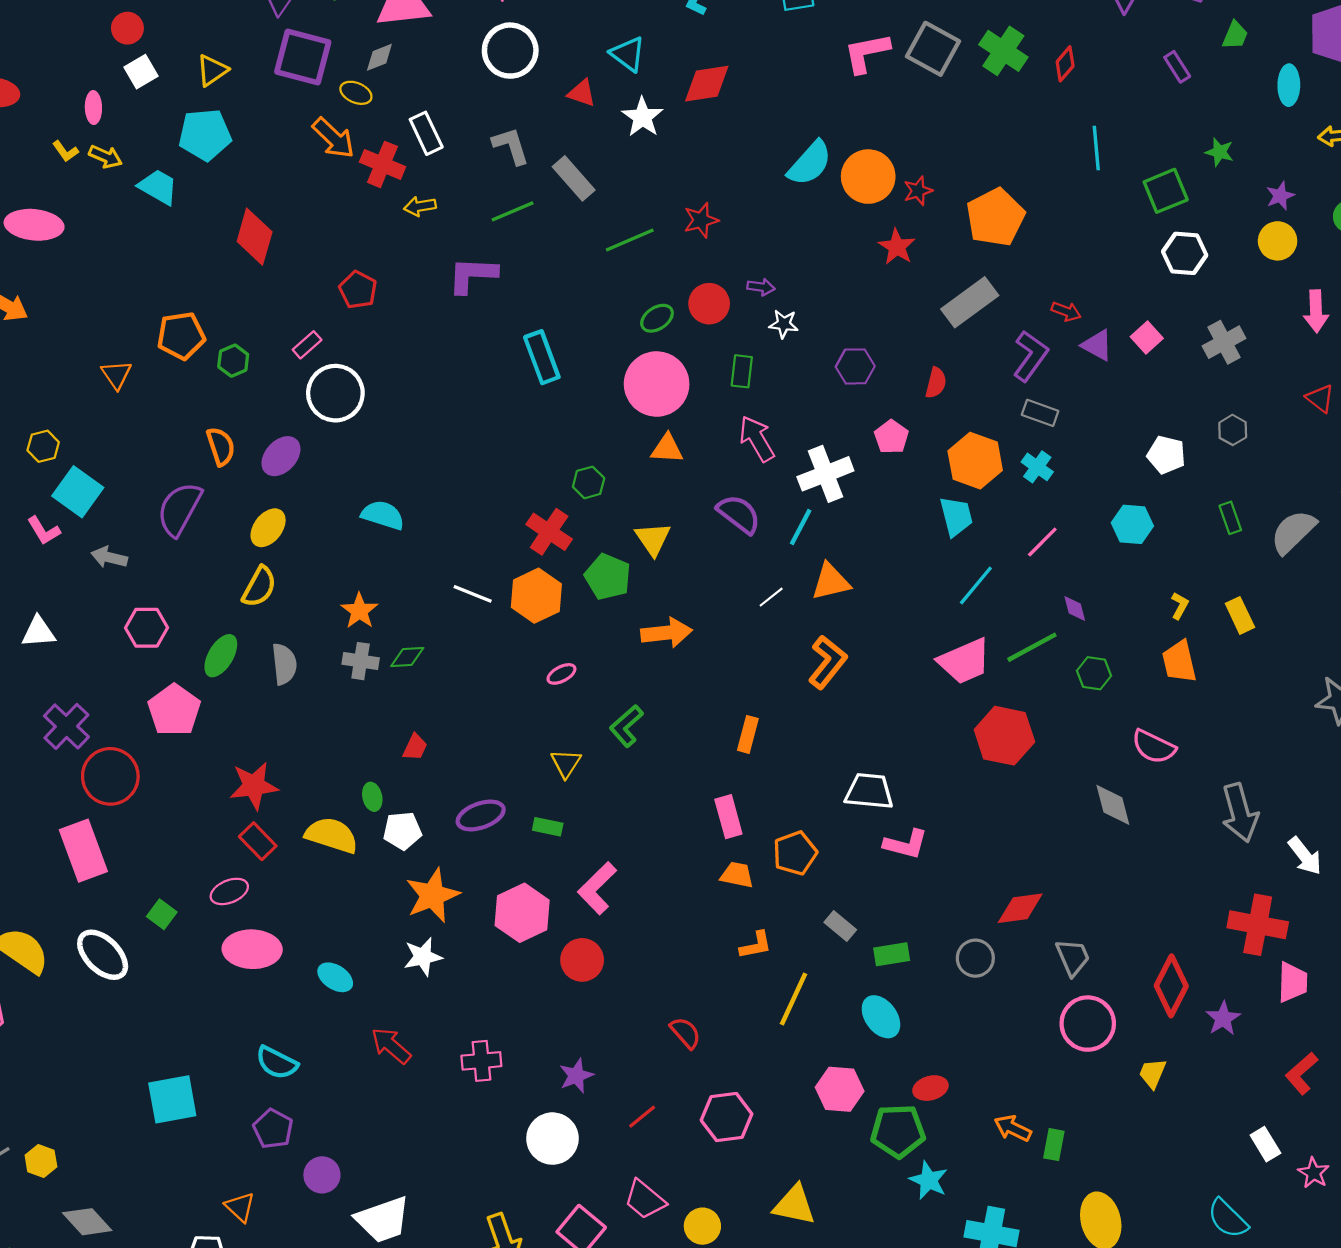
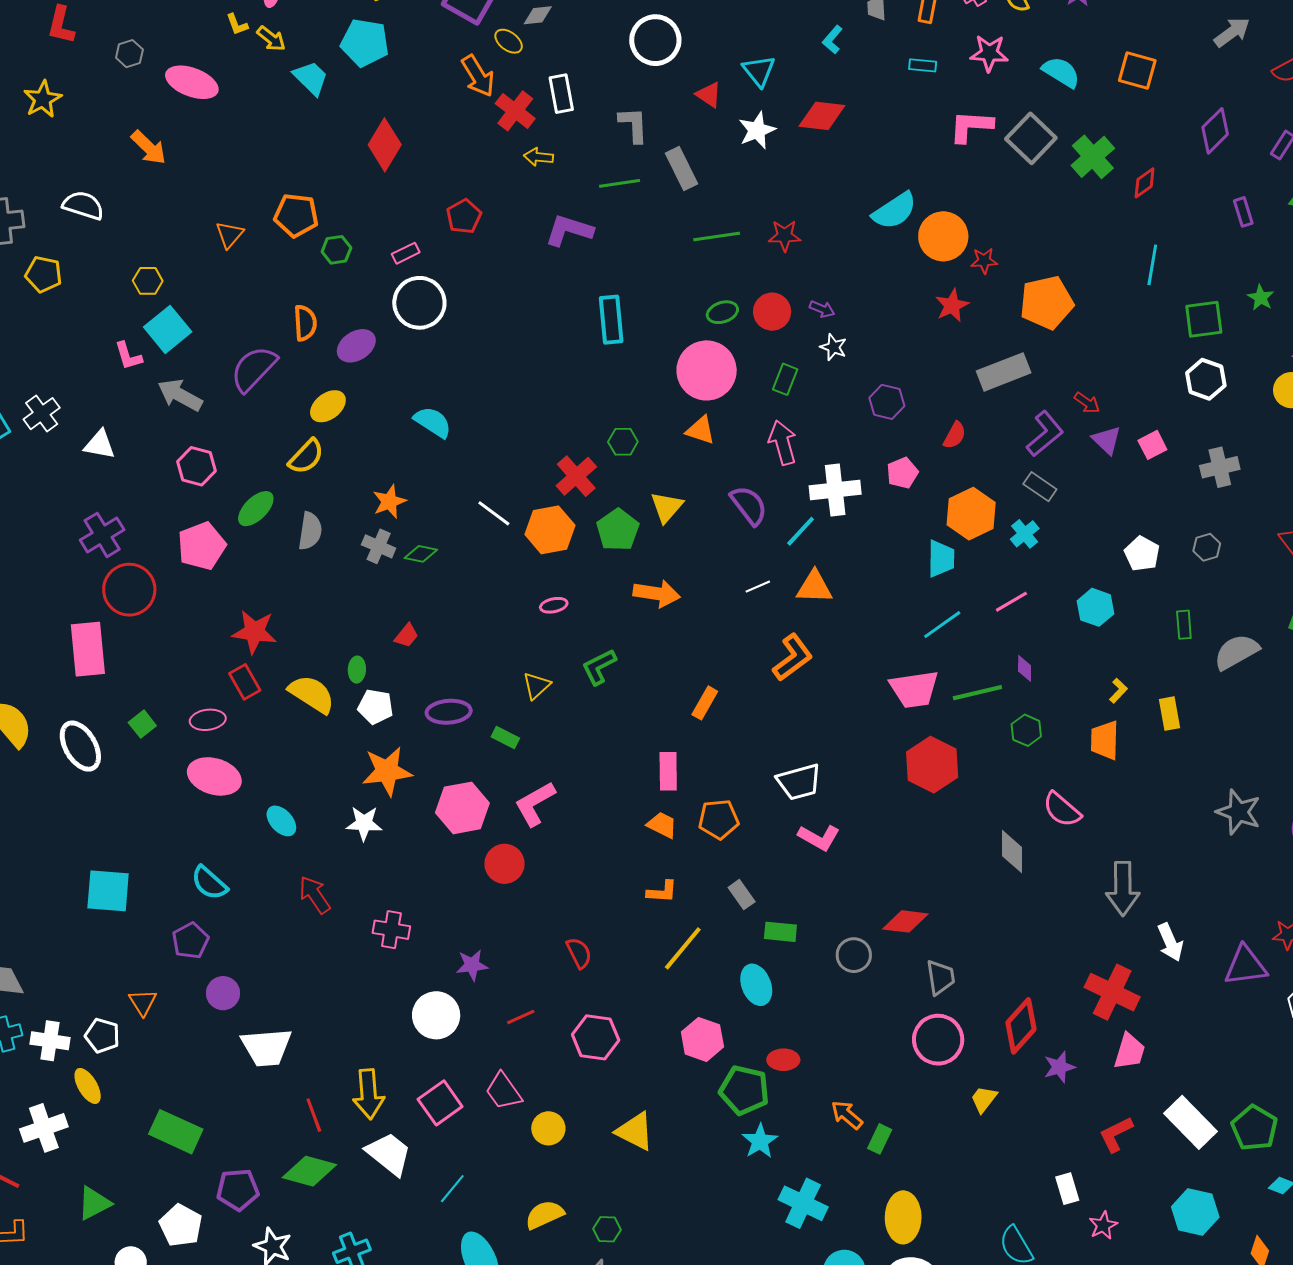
gray arrow: (109, 557) -> (180, 395), size x1.4
white trapezoid: (869, 791) -> (799, 782), turned 144

